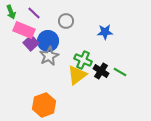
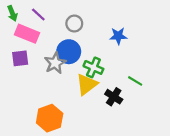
blue circle: (48, 41) -> (69, 52), moved
purple square: (31, 43) -> (20, 58), moved, turned 35
black cross: (101, 71) -> (114, 97), moved

